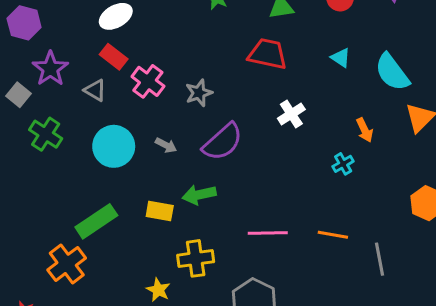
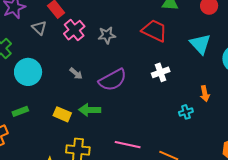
cyan triangle: (341, 58) -> (200, 44), size x1.6
gray star: (199, 93) -> (107, 35), moved
cyan circle: (114, 146) -> (28, 72), moved
green rectangle: (96, 221) -> (20, 111), size x0.6

